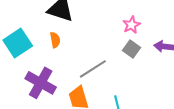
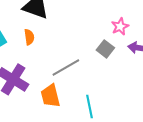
pink star: (131, 25) -> (120, 27), moved

